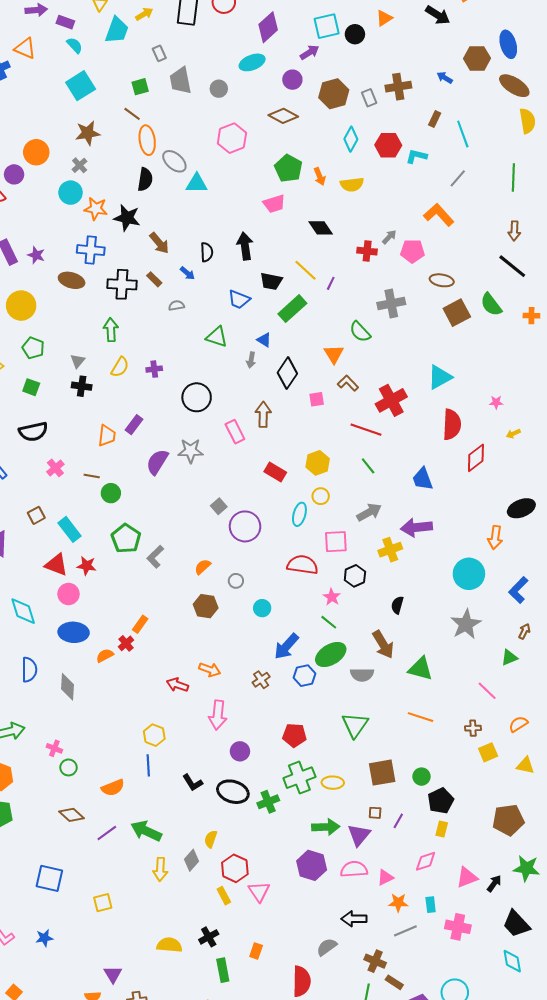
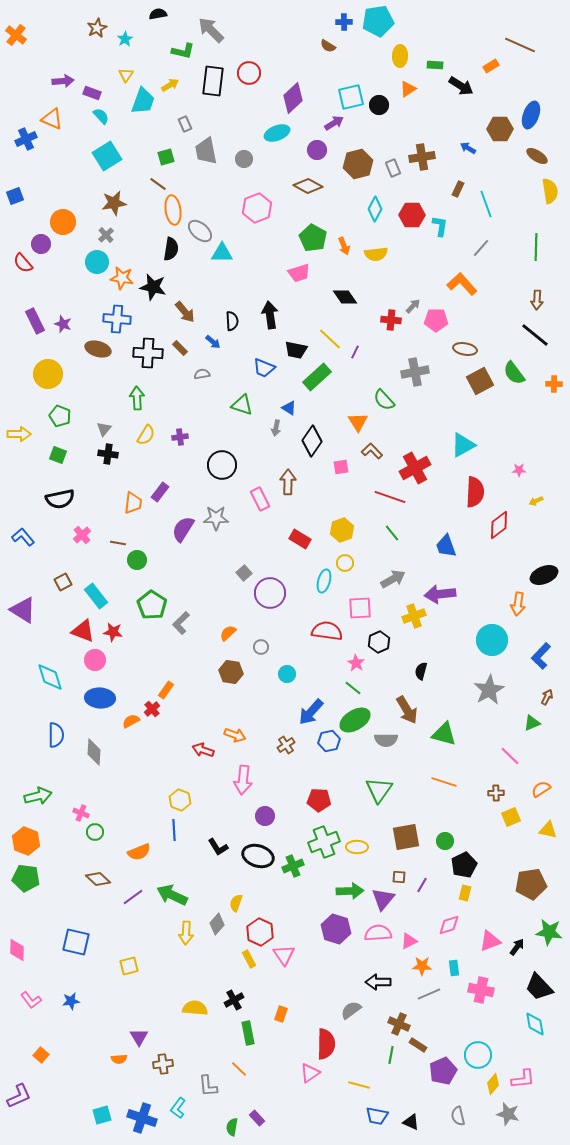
blue ellipse: (508, 44) -> (531, 115), turned 36
brown ellipse: (514, 86) -> (537, 156), size x0.7
cyan L-shape: (416, 156) -> (440, 226), turned 85

